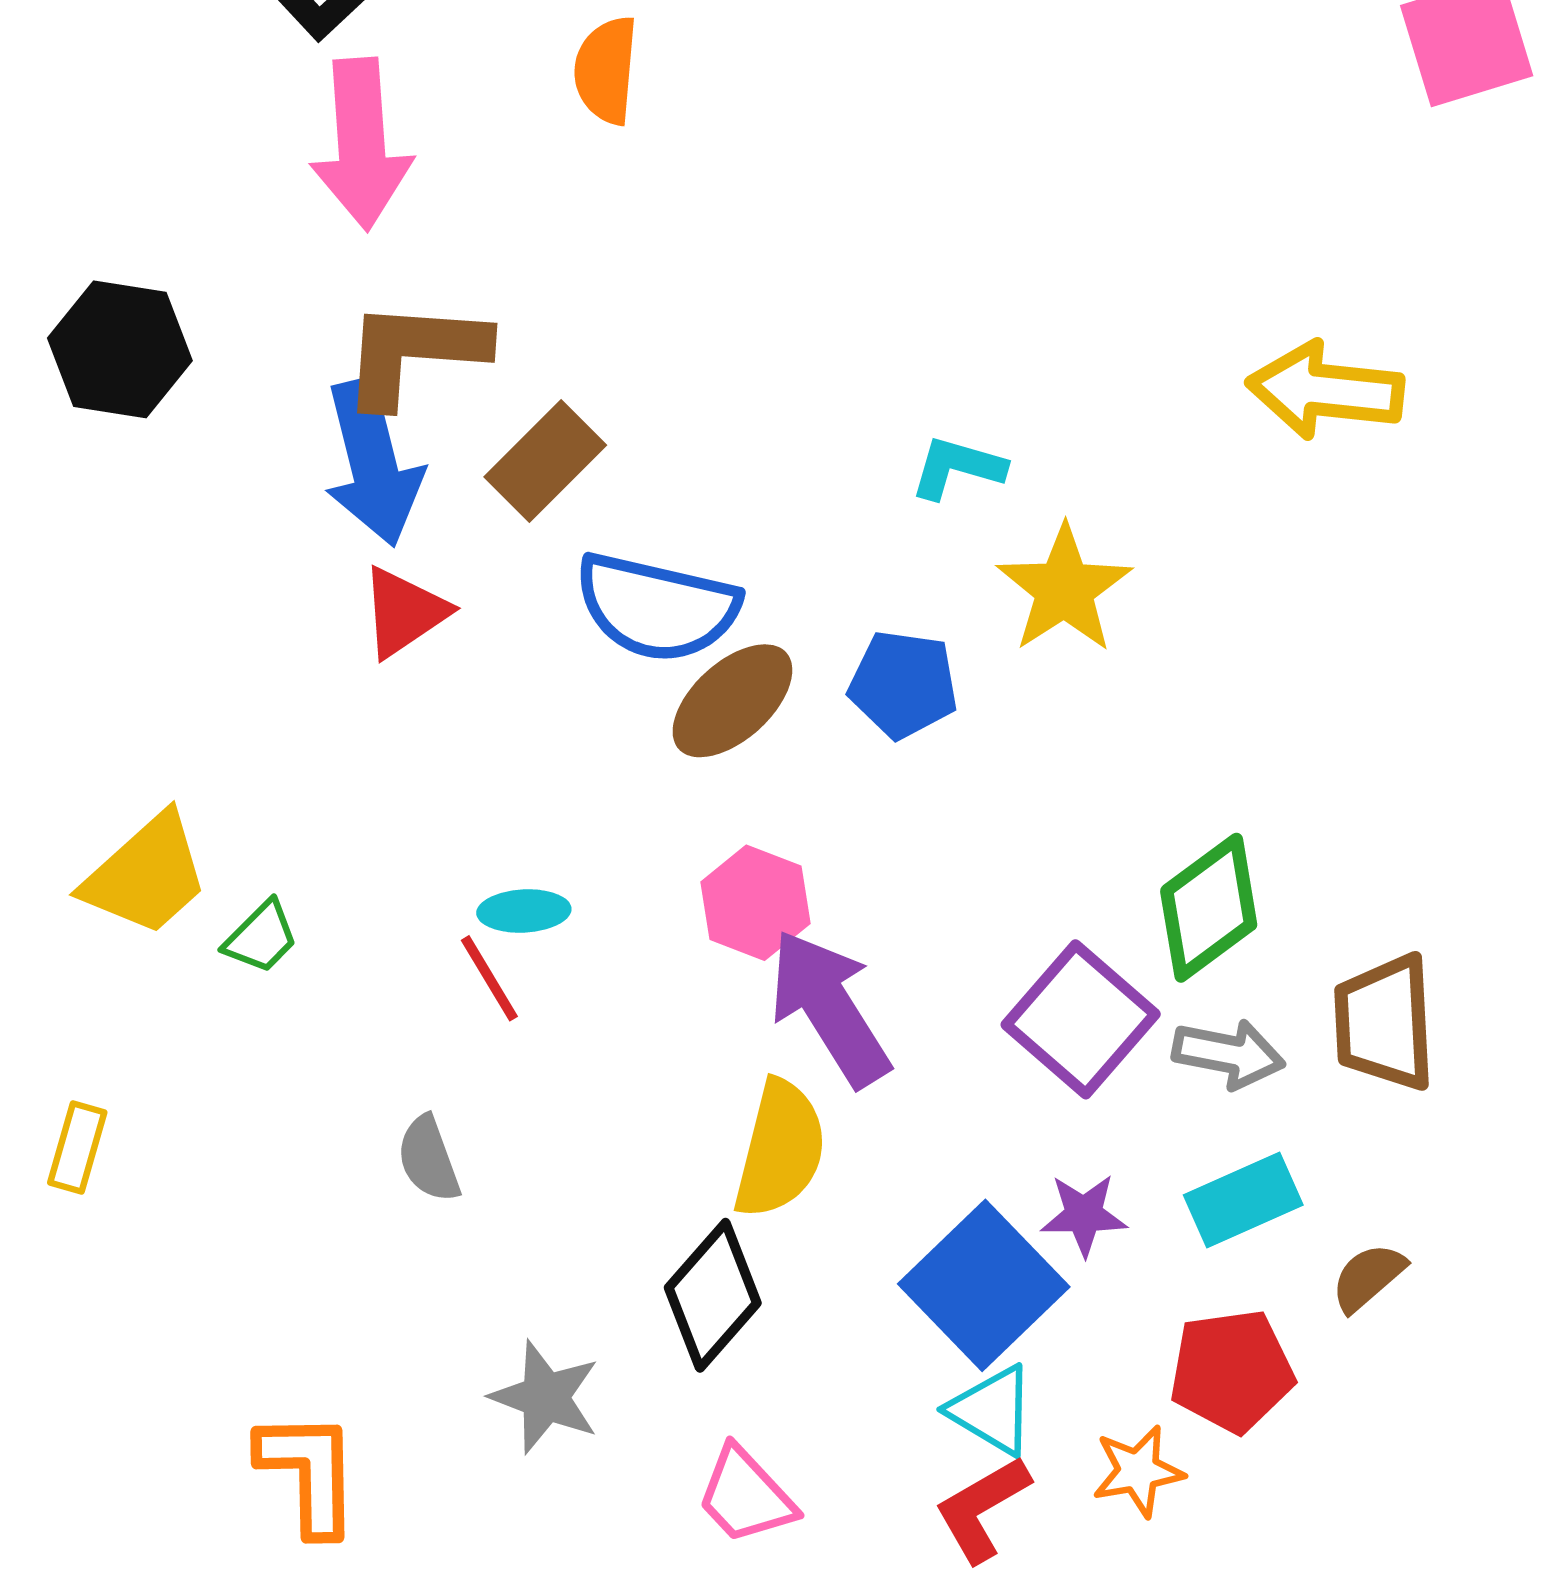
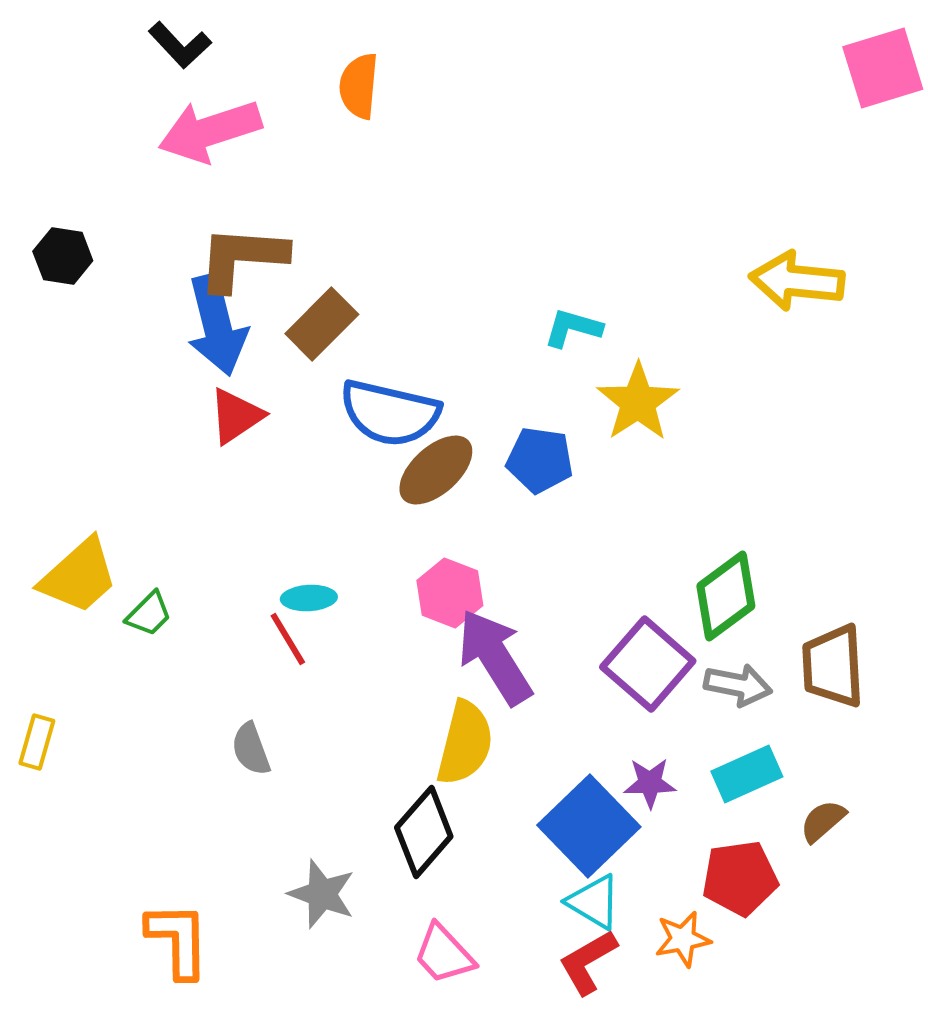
pink arrow: (361, 144) -> (210, 131), turned 76
black hexagon: (120, 349) -> (63, 256), size x0.7

